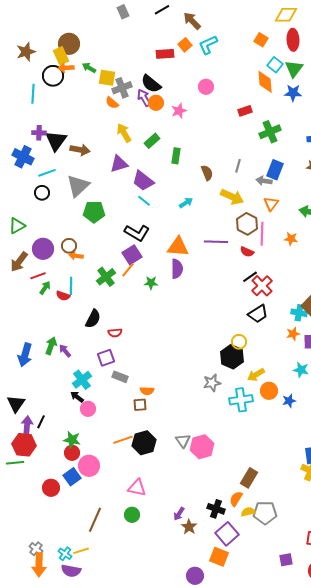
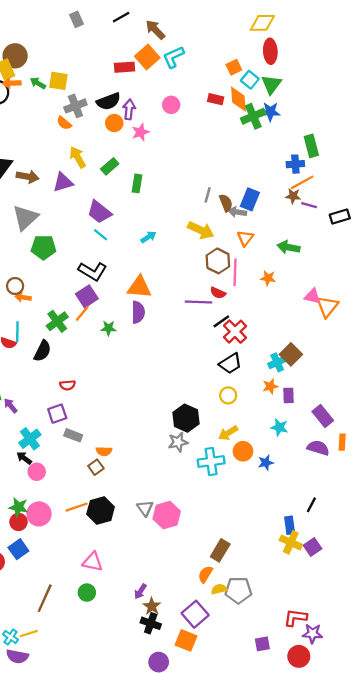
orange square: (261, 40) -> (234, 67), moved, turned 32
orange square: (185, 45) -> (147, 57), size x1.5
yellow square: (107, 78) -> (58, 81), moved
black semicircle: (151, 84) -> (109, 101), turned -60
purple arrow: (144, 98) -> (129, 109), moved, turned 36
red rectangle: (245, 111) -> (216, 99), moved, turned 32
green cross: (270, 132) -> (253, 116), moved
purple triangle: (119, 164) -> (63, 182), moved
brown semicircle: (207, 173) -> (226, 203), moved
purple line: (216, 242) -> (199, 302), moved
cyan cross: (299, 313) -> (277, 362), turned -35
black semicircle: (93, 319) -> (42, 351), moved
yellow circle: (239, 342) -> (228, 395), moved
black hexagon: (232, 357) -> (186, 418), moved
brown square: (140, 405) -> (96, 467), turned -32
pink circle: (89, 466) -> (39, 514), moved
black cross: (216, 509) -> (151, 623), moved

